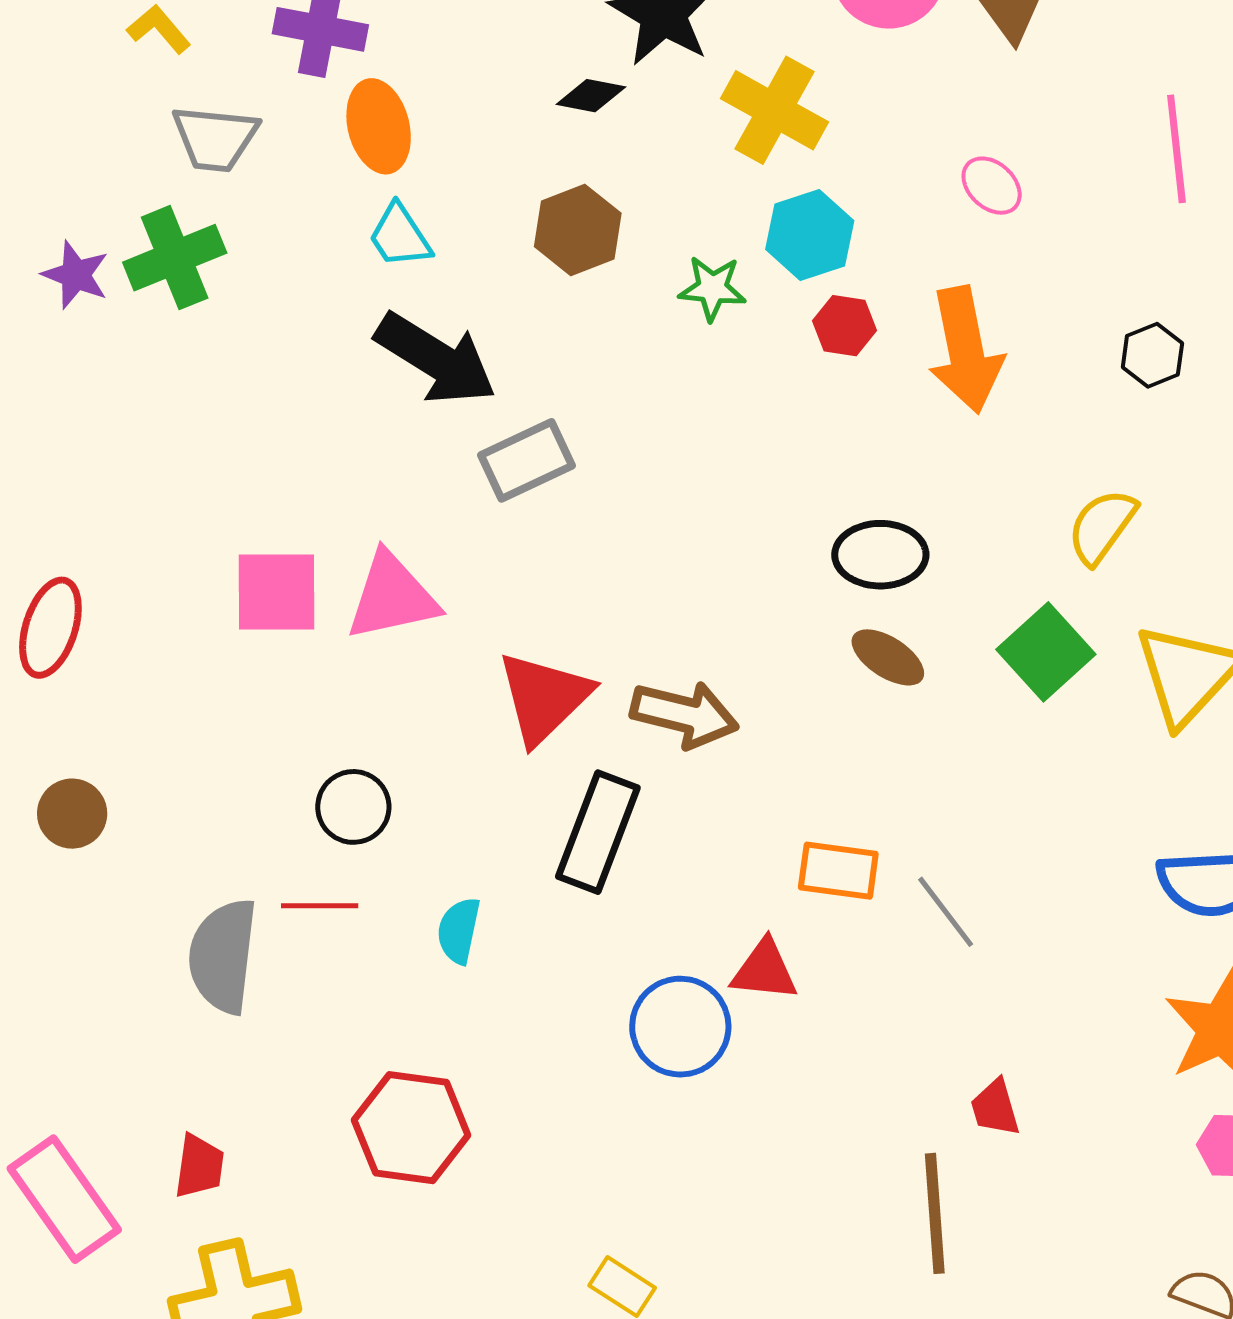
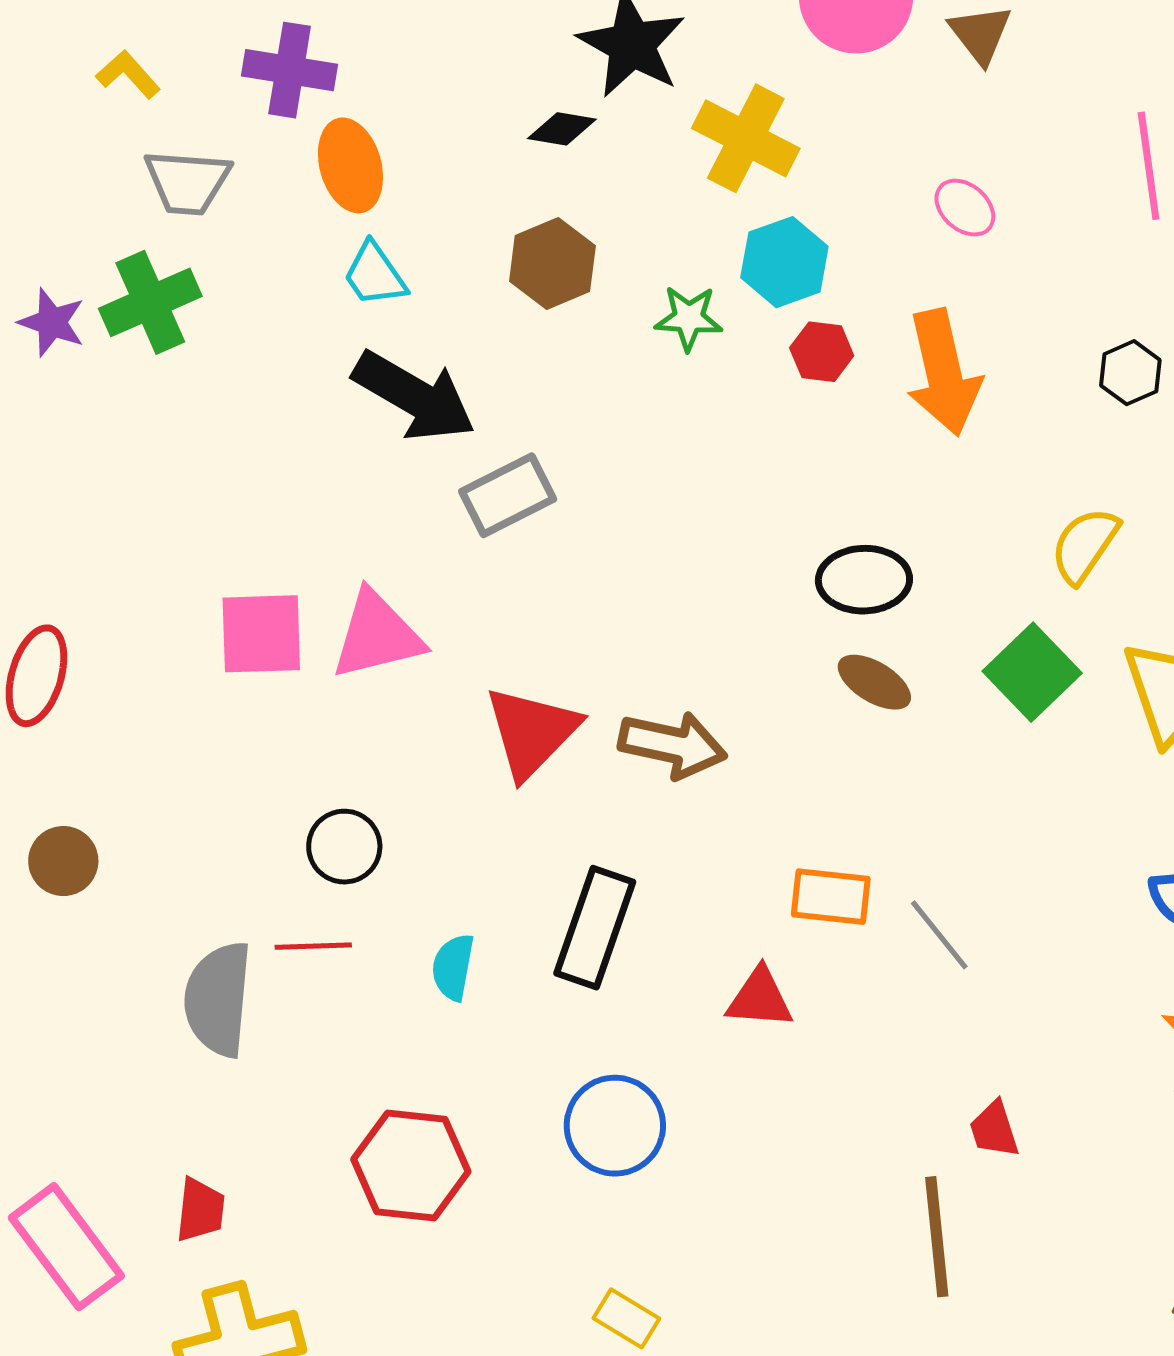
black rectangle: (598, 832) -> (595, 928), moved
blue circle: (680, 1027) -> (615, 1126), moved

